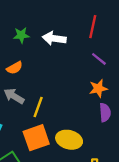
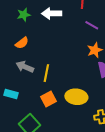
orange square: (36, 138) -> (49, 99), size x0.7

